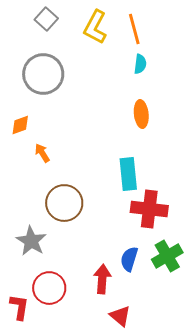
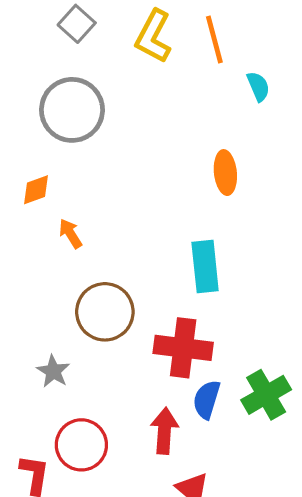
cyan semicircle: (140, 64) -> (258, 86), moved, turned -30
red cross: (149, 209) -> (183, 348), moved
gray star: (31, 241) -> (53, 371), size x0.7

